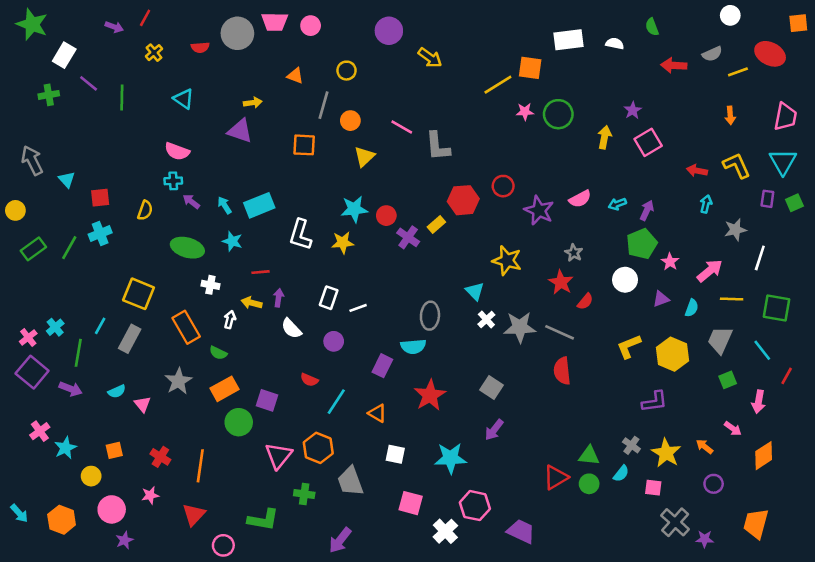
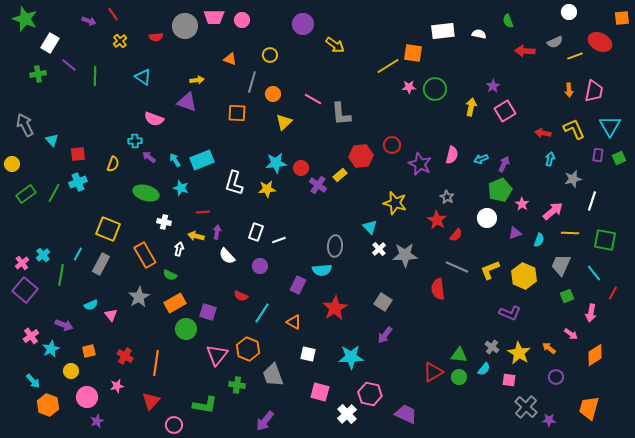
red line: (145, 18) -> (113, 14), turned -64
pink trapezoid: (785, 117) -> (594, 91), moved
pink semicircle: (177, 151) -> (154, 119), moved
pink semicircle: (580, 199) -> (452, 155), turned -48
gray line: (560, 332) -> (457, 267), moved
purple arrow: (71, 389) -> (64, 325), moved
purple L-shape: (655, 402) -> (510, 313), turned 30
cyan arrow: (19, 513) -> (33, 381), moved

